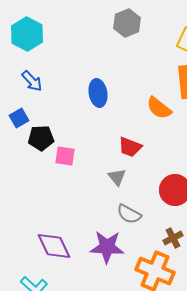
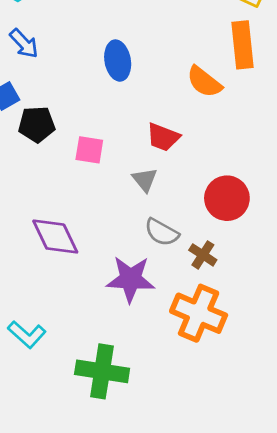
pink square: (65, 156) -> (89, 150), moved
brown cross: (173, 238) -> (203, 255), moved, turned -30
purple diamond: (54, 246) -> (55, 237), moved

